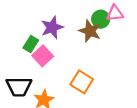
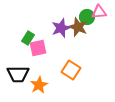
purple star: (52, 27) -> (61, 28), moved
pink square: (43, 56) -> (38, 48), turned 30

